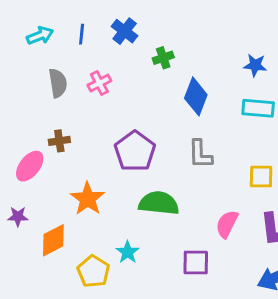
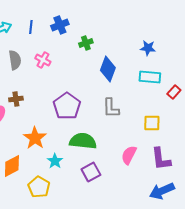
blue cross: (125, 31) -> (60, 25), turned 30
pink cross: (99, 83) -> (43, 60), turned -35
cyan star: (128, 252) -> (55, 161), moved
purple square: (196, 263) -> (91, 172), moved, turned -30

